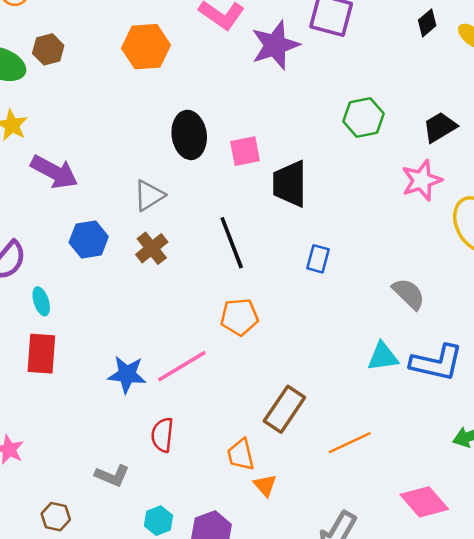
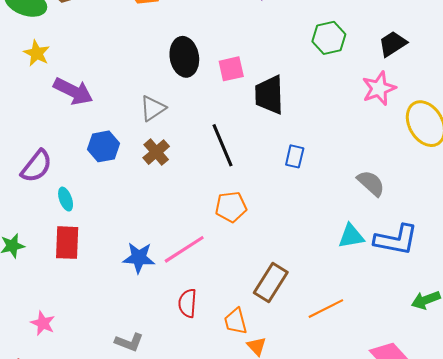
red semicircle: (162, 435) -> (187, 303), moved

